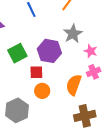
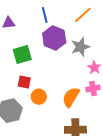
purple hexagon: (49, 51) -> (54, 38), moved
red square: (36, 72) -> (24, 82), moved

